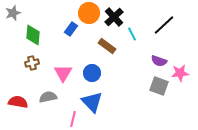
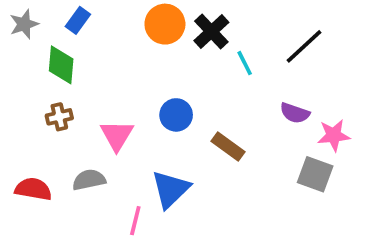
blue rectangle: (71, 29) -> (78, 20), moved
brown rectangle: (107, 46) -> (228, 146), moved
blue circle: (92, 73) -> (176, 115), moved
gray square: (159, 86) -> (315, 174), moved
blue triangle: (92, 102) -> (171, 189), turned 30

